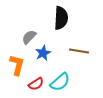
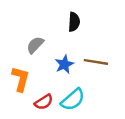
black semicircle: (61, 18) -> (74, 22), size x0.7
blue star: (43, 53) -> (64, 64), moved

